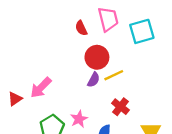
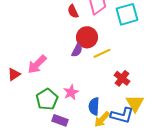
purple semicircle: (94, 80) -> (77, 50), moved
red cross: (121, 107) -> (122, 78), moved

